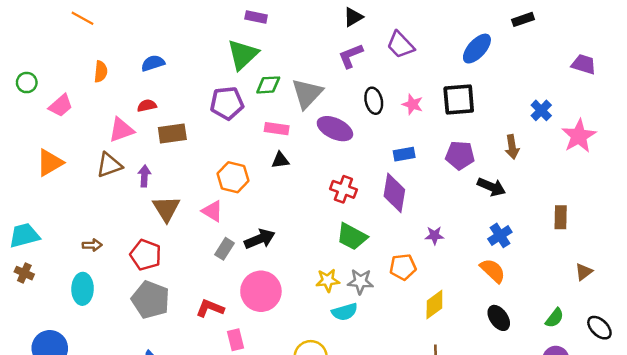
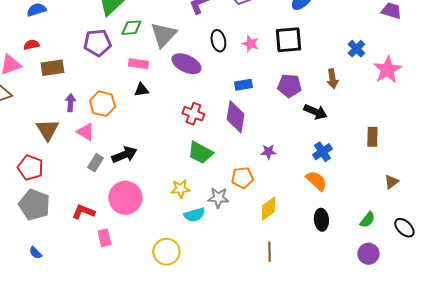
purple arrow: (144, 176) -> (70, 103), moved
gray star: (360, 282) -> (218, 198), moved
black ellipse: (499, 318) -> (321, 220), turned 30

